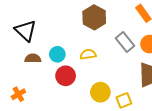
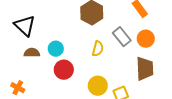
yellow semicircle: (88, 54) -> (98, 49), moved, turned 112
orange cross: (18, 94) -> (18, 88), turned -32

